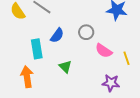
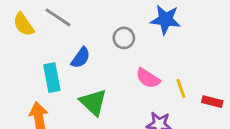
gray circle: (86, 32) -> (124, 38), moved
green triangle: (65, 67) -> (93, 102), size x1.5

